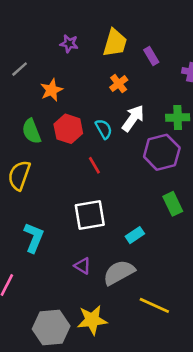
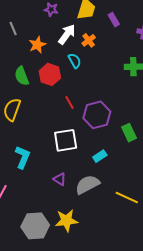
gray line: (20, 69) -> (13, 29), turned -72
white arrow: (133, 118) -> (67, 34), moved
cyan semicircle: (104, 129) -> (75, 61), moved
purple hexagon: (162, 152) -> (97, 115), moved
yellow line: (154, 305) -> (127, 198), moved

